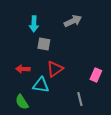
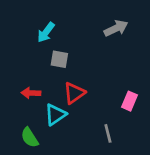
gray arrow: (73, 21) -> (116, 28), moved
cyan arrow: (34, 24) -> (46, 32), turned 35
cyan triangle: (41, 85) -> (55, 115), turned -42

